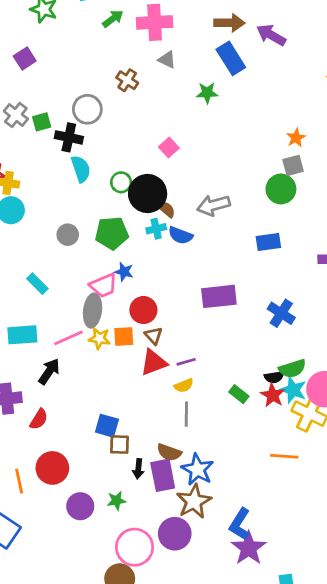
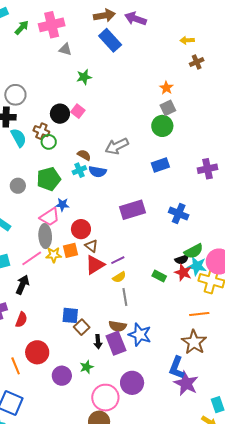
brown cross: (127, 80) -> (41, 131), moved
green star: (207, 93) -> (84, 77), moved
black circle: (148, 194) -> (60, 114), moved, size x0.7
brown square: (120, 445) -> (82, 327), turned -35
brown star: (194, 501) -> (194, 342), moved

